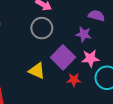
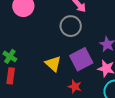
red star: (74, 80) -> (75, 87), moved

